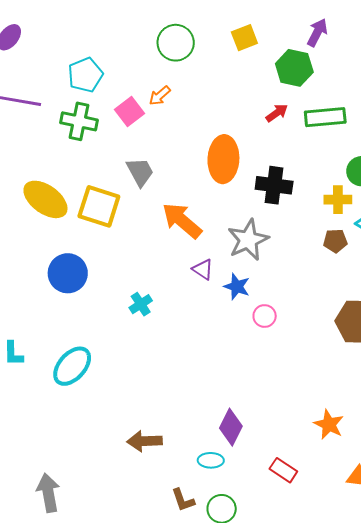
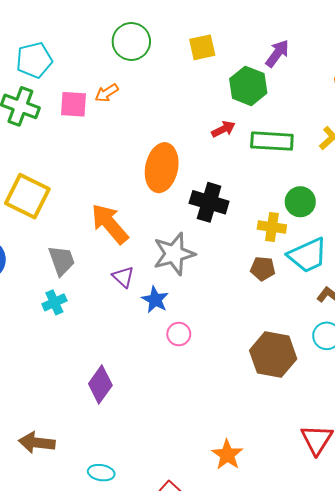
pink square: (130, 111) -> (73, 104), turned 32
gray trapezoid: (140, 172) -> (62, 261), moved
purple diamond: (231, 427) -> (100, 385), moved

